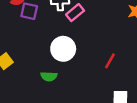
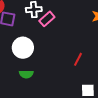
white circle: (63, 49) -> (23, 48), moved

